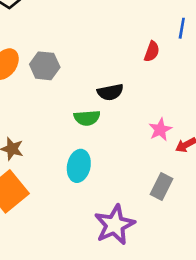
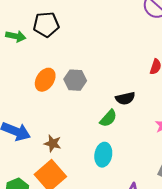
green semicircle: (87, 118) -> (108, 118), turned -42

